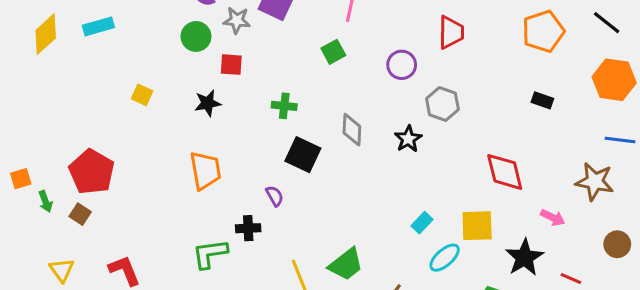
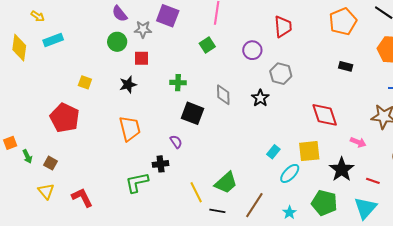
yellow diamond: (46, 34) -> (19, 48), turned -36
red pentagon: (92, 172) -> (65, 118), moved
yellow triangle: (62, 270) -> (46, 191), moved

